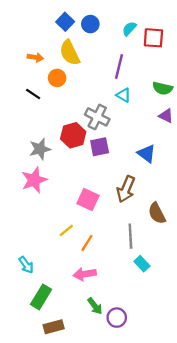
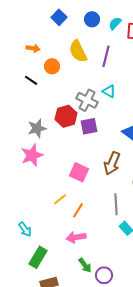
blue circle: (90, 24) -> (92, 19), moved
yellow semicircle: (70, 53) -> (78, 51), moved
cyan triangle: (124, 95) -> (109, 91), moved

